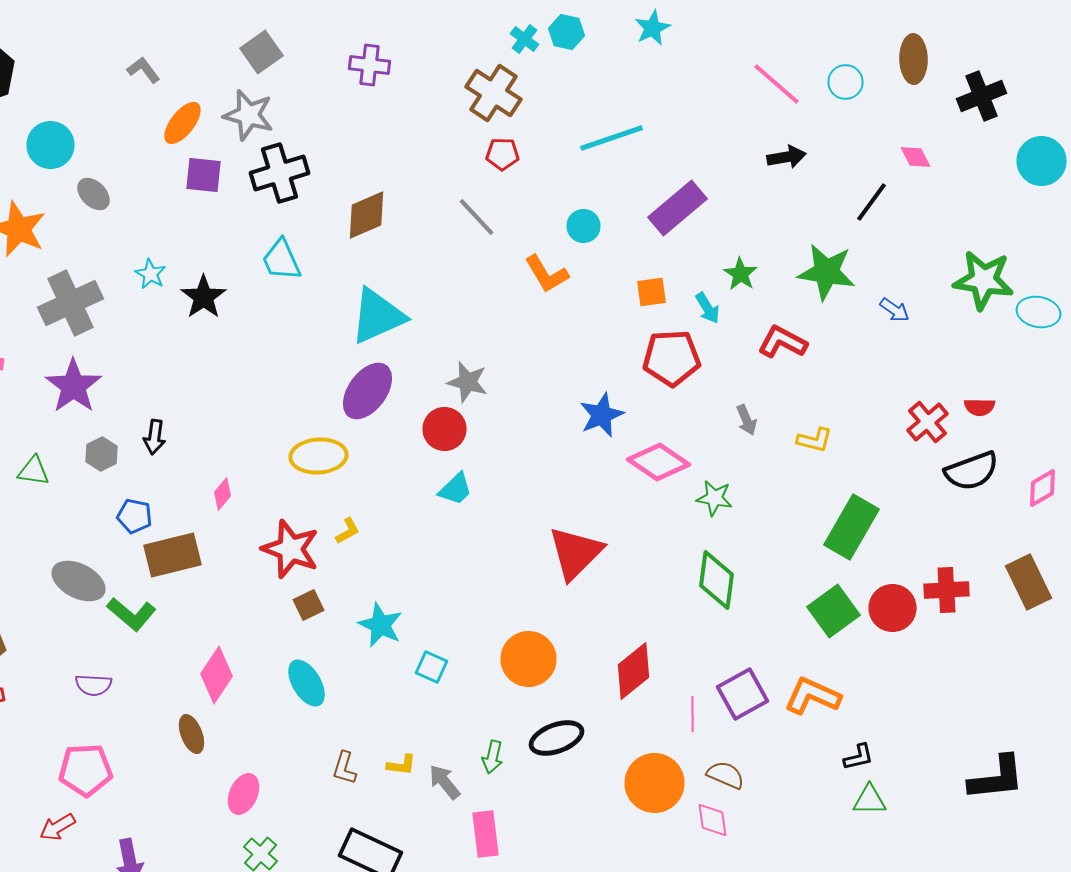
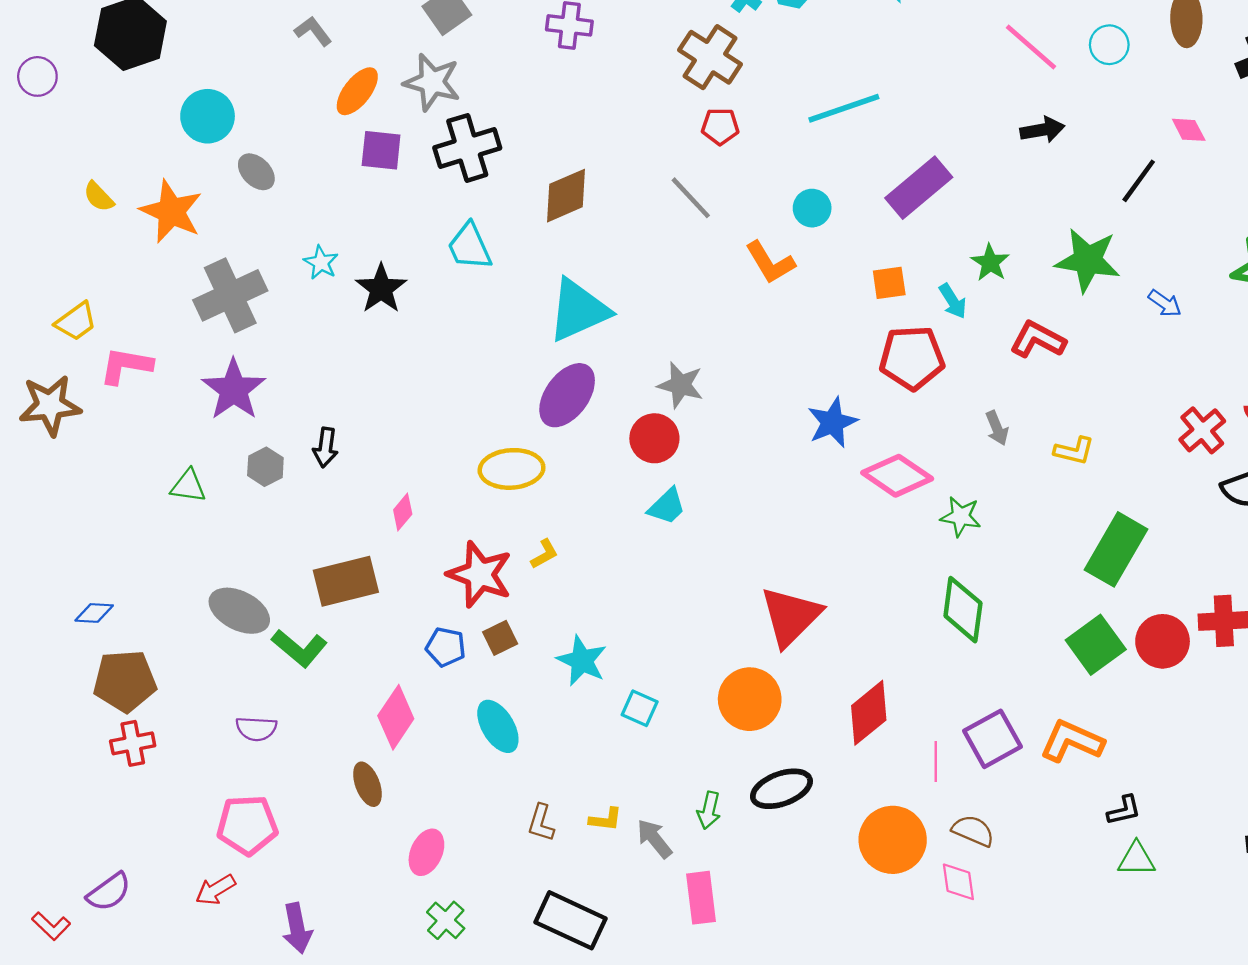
blue pentagon: (134, 516) -> (446, 647), moved
red triangle: (576, 553) -> (791, 616), moved

